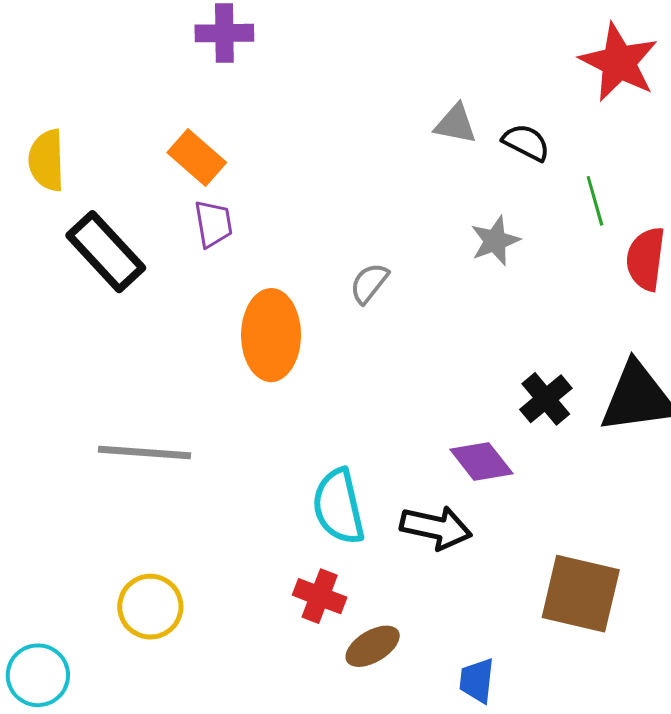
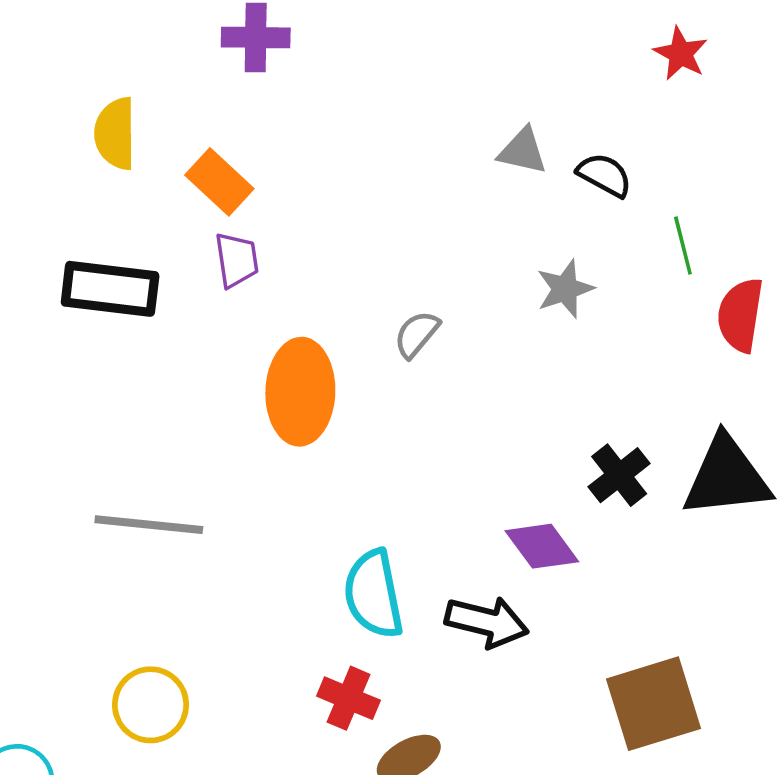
red star: (619, 62) -> (681, 54), moved, size x0.6
yellow semicircle: (47, 160) -> (115, 134), moved
black rectangle: (106, 252) -> (110, 289), turned -42
brown square: (581, 594) -> (654, 704), turned -32

